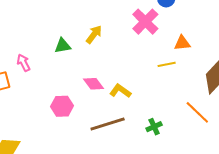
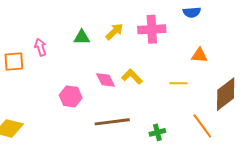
pink cross: (145, 22) -> (152, 29), moved, turned 32
yellow line: (167, 64) -> (178, 83), moved
yellow L-shape: (120, 91) -> (132, 77), moved

